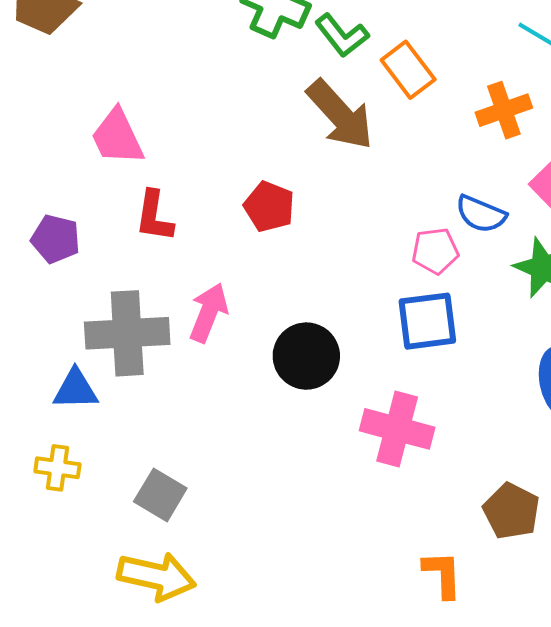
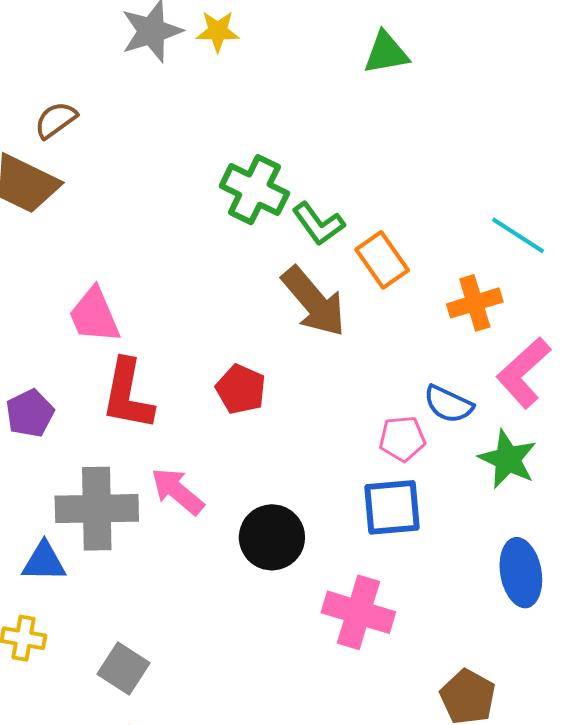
red L-shape: (154, 216) -> (128, 395), size x1.4
purple pentagon: (56, 239) -> (30, 413), turned 30
pink arrow: (209, 313) -> (177, 491), turned -74

